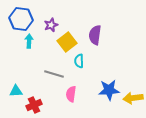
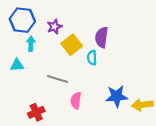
cyan semicircle: (79, 61) -> (92, 58), moved
cyan triangle: (16, 91) -> (17, 65), moved

